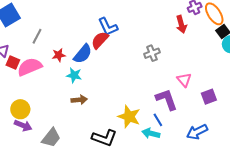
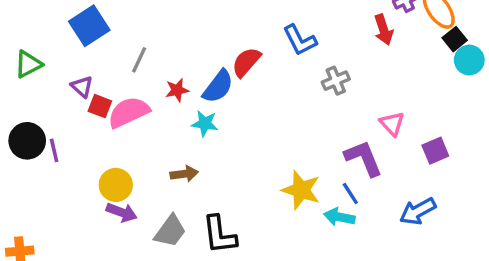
blue L-shape: (108, 27) -> (300, 40), moved
brown arrow: (79, 100) -> (184, 174), moved
black L-shape: (104, 138) -> (219, 235), moved, turned 65

